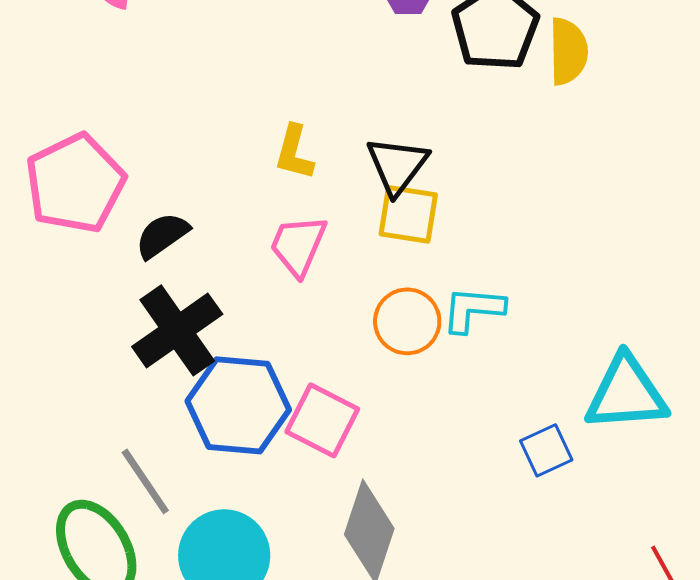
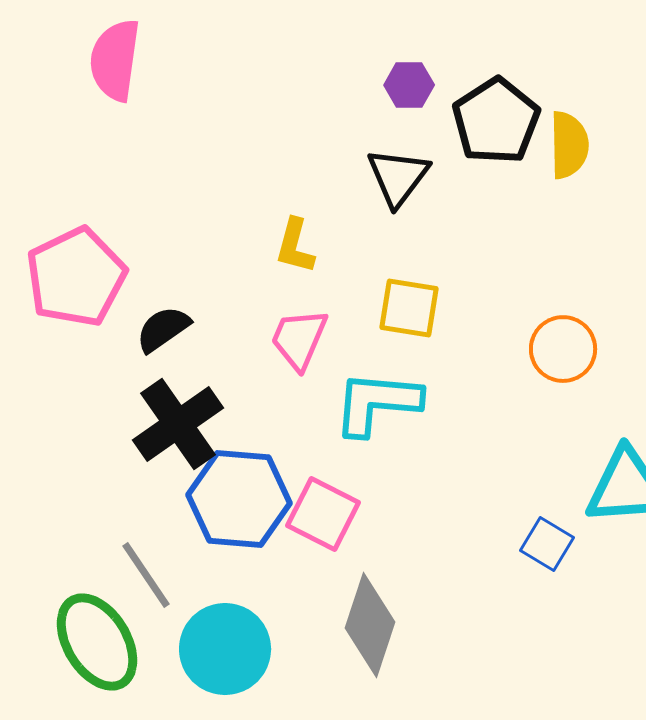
black triangle: (397, 165) -> (398, 177), moved
cyan L-shape: (473, 309) -> (377, 403), moved, size x1.4
orange circle: (407, 321) -> (563, 349), moved
blue square: (546, 450) -> (547, 544), turned -34

